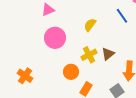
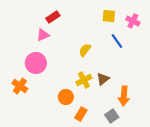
pink circle: (55, 38) -> (36, 63), moved
orange cross: (25, 76) -> (20, 86), moved

